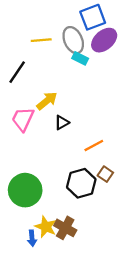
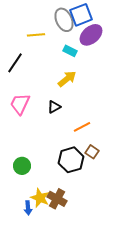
gray ellipse: (73, 40) -> (64, 20), moved
yellow arrow: (47, 101) -> (67, 79), moved
green circle: (25, 190) -> (22, 166), size x0.6

